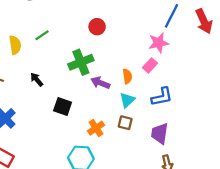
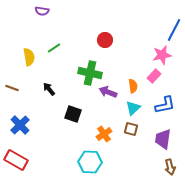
green cross: (81, 62) -> (90, 73), turned 35

